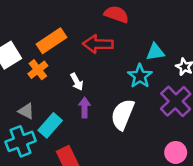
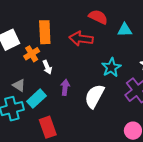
orange rectangle: (51, 41) -> (45, 32), turned -65
cyan triangle: (155, 52) -> (125, 30), moved
white arrow: (77, 82) -> (47, 67), moved

